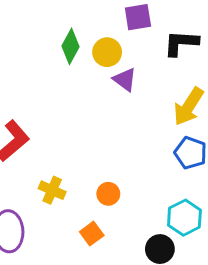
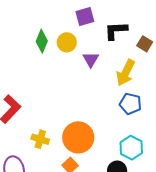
purple triangle: (125, 80) -> (91, 59), moved, turned 30
orange circle: (108, 194) -> (78, 137), size x2.0

